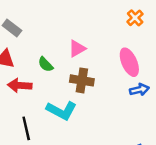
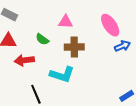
pink triangle: (77, 49) -> (66, 22), turned 42

